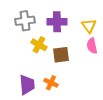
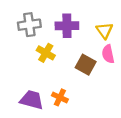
brown square: (61, 55) -> (86, 65), moved, turned 36
purple trapezoid: (27, 85) -> (32, 100), turned -70

